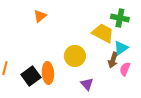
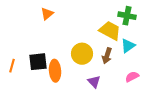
brown arrow: (113, 60) -> (107, 56), moved
pink semicircle: (125, 69) -> (132, 77), moved, turned 40
black square: (31, 76) -> (38, 62), moved, turned 30

